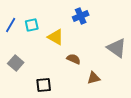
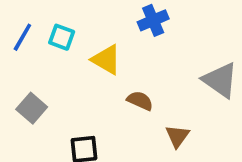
cyan square: (32, 25) -> (62, 37), turned 32
brown triangle: (94, 78) -> (177, 136), turned -40

